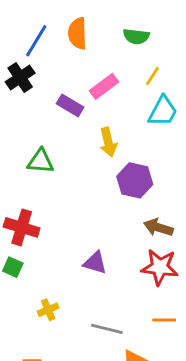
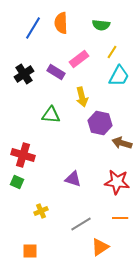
black cross: (20, 78) -> (24, 74), moved
green triangle: (41, 161) -> (51, 115), moved
brown arrow: (158, 227) -> (122, 143), moved
gray line: (107, 329) -> (81, 224), turned -45

